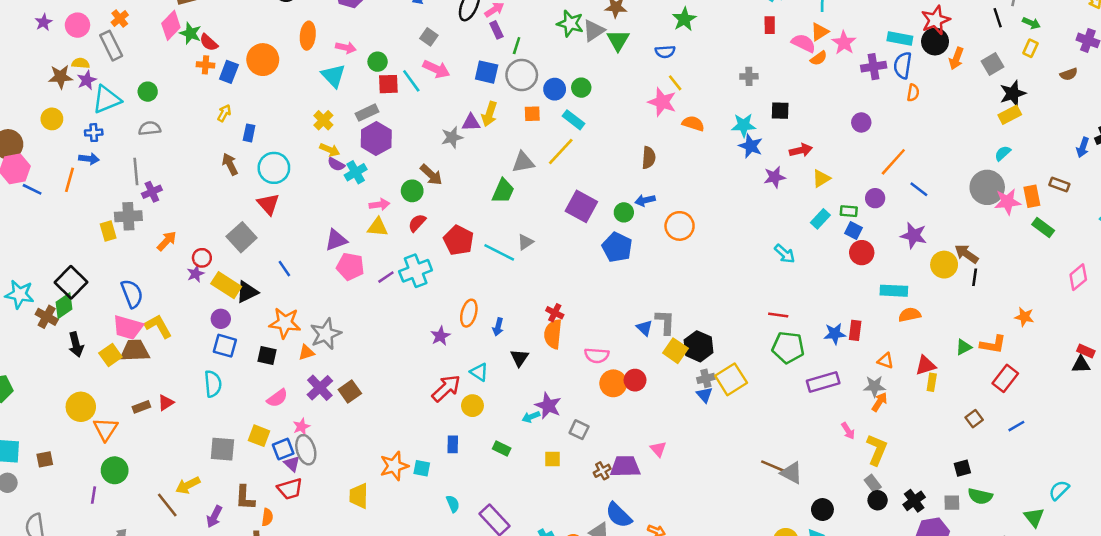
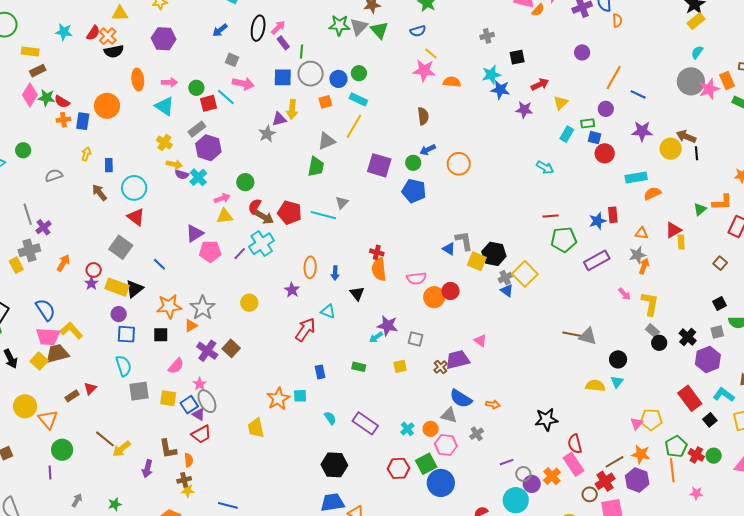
gray semicircle: (150, 128) -> (54, 175), moved
brown arrow: (431, 175) -> (264, 217), moved
purple star: (775, 177) -> (524, 110), turned 30
yellow circle: (472, 406) -> (249, 303), moved
gray square: (222, 449) -> (139, 391), moved
brown line: (167, 505) -> (105, 439), moved

